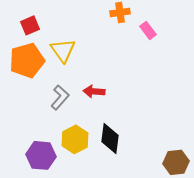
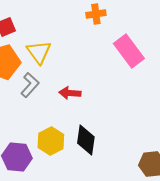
pink rectangle: (148, 30) -> (129, 51), moved, size x1.8
gray L-shape: (60, 97) -> (30, 85), moved

